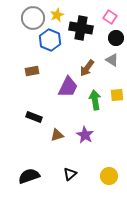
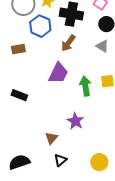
brown arrow: (87, 68) -> (68, 43), moved
brown rectangle: (32, 71) -> (18, 49), moved
black rectangle: (34, 117) -> (19, 95), moved
brown triangle: (57, 135) -> (51, 138), moved, turned -32

